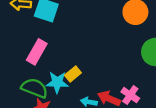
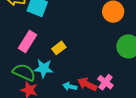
yellow rectangle: (73, 74) -> (59, 48), moved

